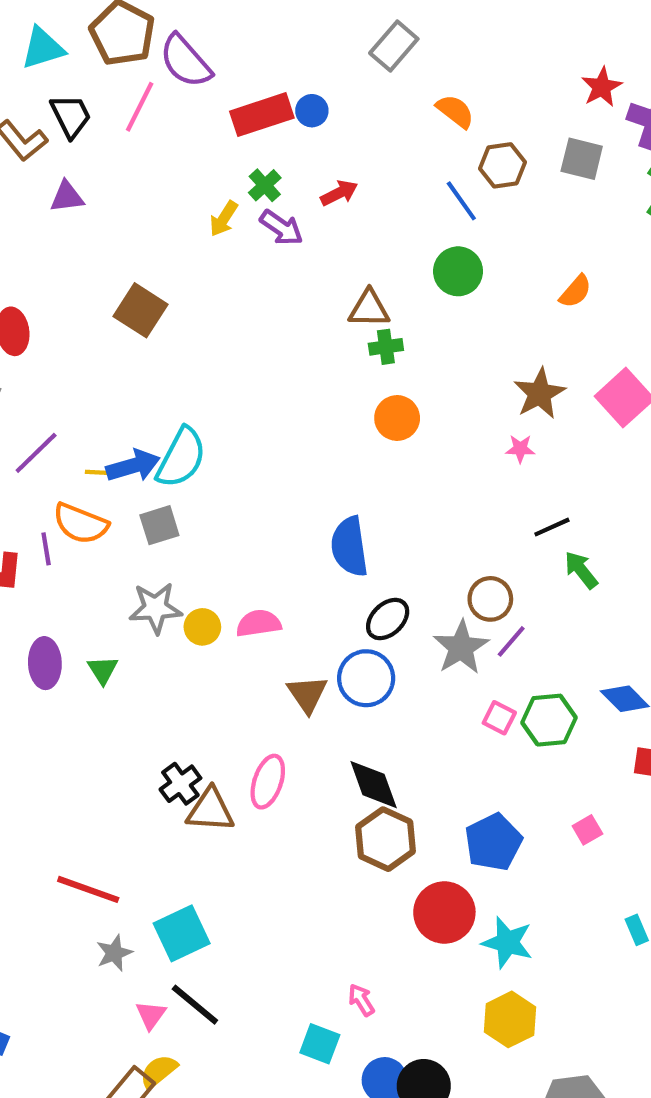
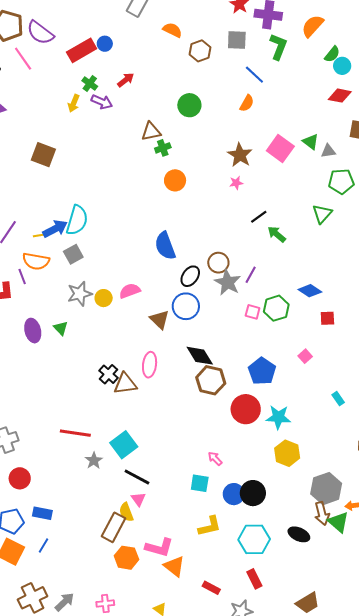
pink line: (140, 107) -> (23, 59), turned -50
blue line: (461, 201) -> (254, 75), moved
brown circle: (490, 599) -> (218, 263), moved
pink triangle: (151, 1015) -> (138, 499), moved
yellow semicircle: (159, 1071) -> (126, 512), turned -60

